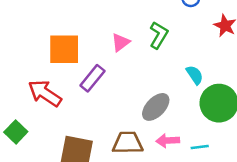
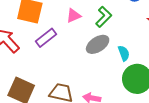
gray ellipse: (156, 107) -> (98, 44), moved

